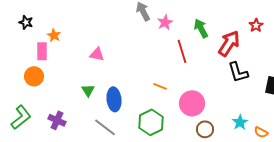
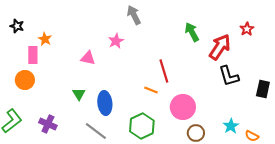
pink star: (165, 22) -> (116, 41), moved
red line: (182, 51) -> (164, 71), moved

